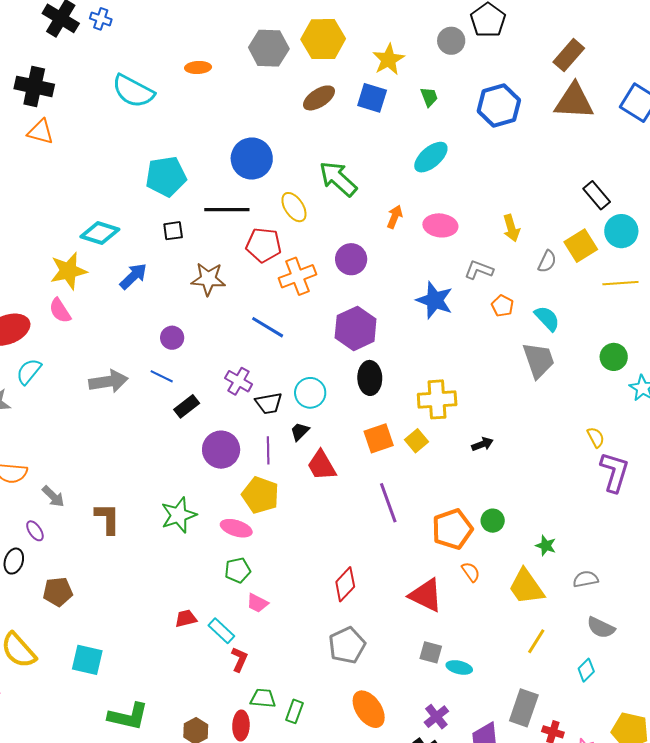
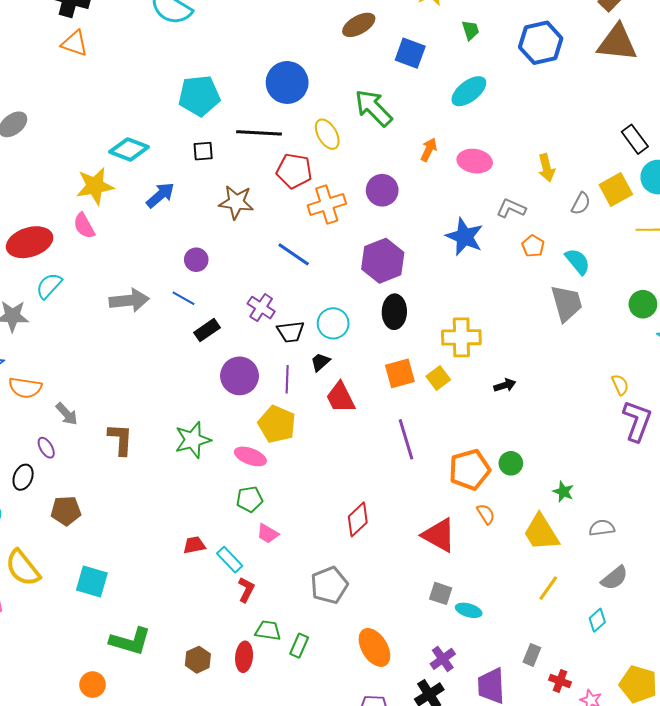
blue square: (372, 98) -> (410, 53), moved
gray semicircle: (601, 628) -> (614, 578), turned -68
gray pentagon: (347, 645) -> (329, 585), moved
gray rectangle: (524, 708) -> (532, 655), size x0.6

